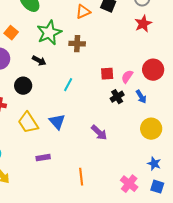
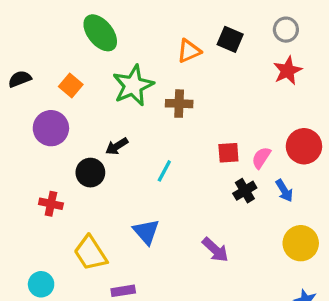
black arrow: (39, 61) -> (117, 146), moved, turned 120
yellow trapezoid: (28, 123) -> (90, 253), moved

